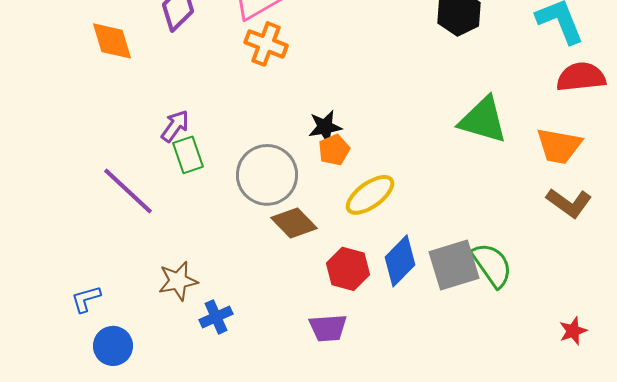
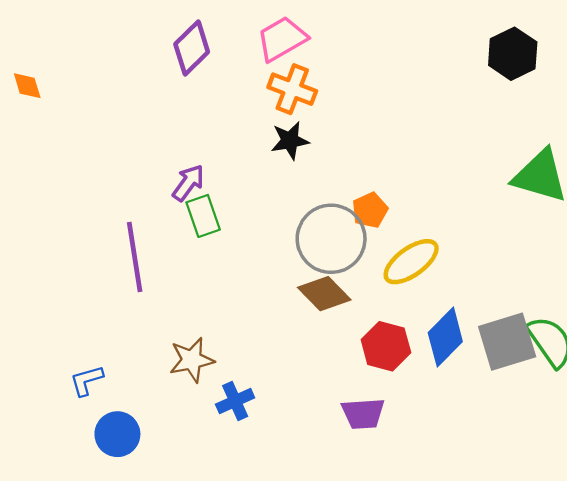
orange diamond: (112, 41) -> (27, 86), moved, size x0.6
black star: (325, 127) -> (290, 141), moved
gray circle: (267, 175) -> (331, 239), moved
purple line: (128, 191) -> (135, 257), turned 38

